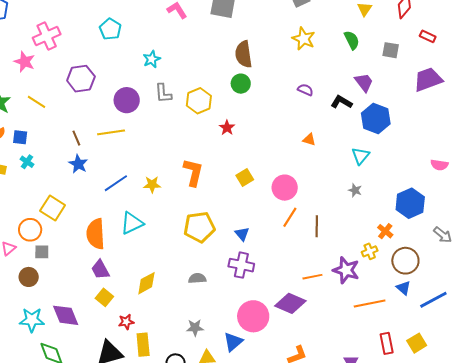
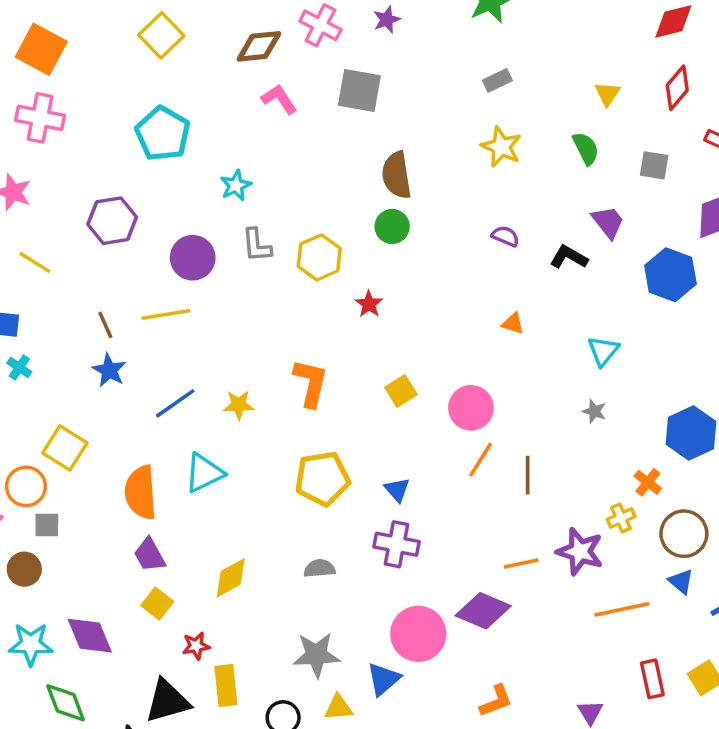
cyan pentagon: (110, 29) -> (163, 134), size x1.4
pink cross: (47, 36) -> (40, 118), moved, turned 36
blue hexagon: (376, 119) -> (670, 275), moved
gray star: (195, 328) -> (316, 655), size x1.5

